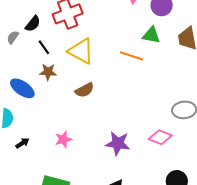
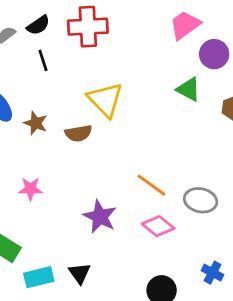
yellow triangle: (81, 51) -> (105, 100), moved
orange line: (131, 56) -> (151, 185), moved
brown star: (48, 72) -> (36, 123), moved

